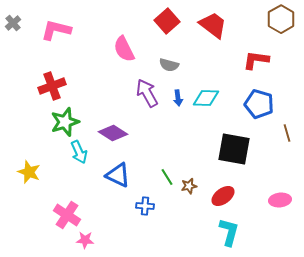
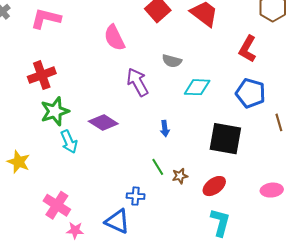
red L-shape: (256, 60) -> (248, 49), turned -68
gray semicircle: (169, 65) -> (172, 61), moved
blue arrow: (178, 98) -> (165, 129), moved
blue triangle: (118, 175) -> (117, 221), moved

